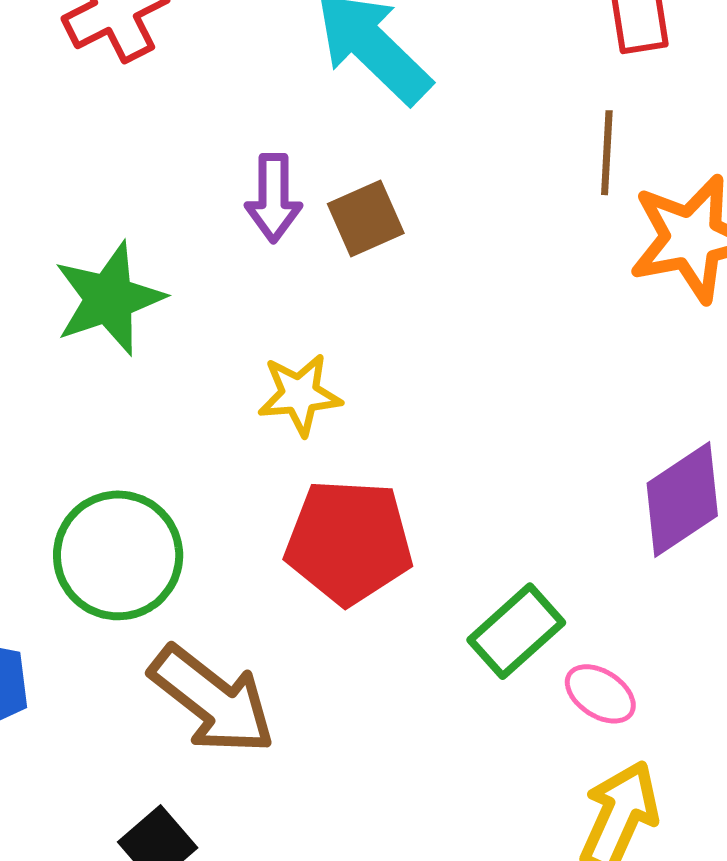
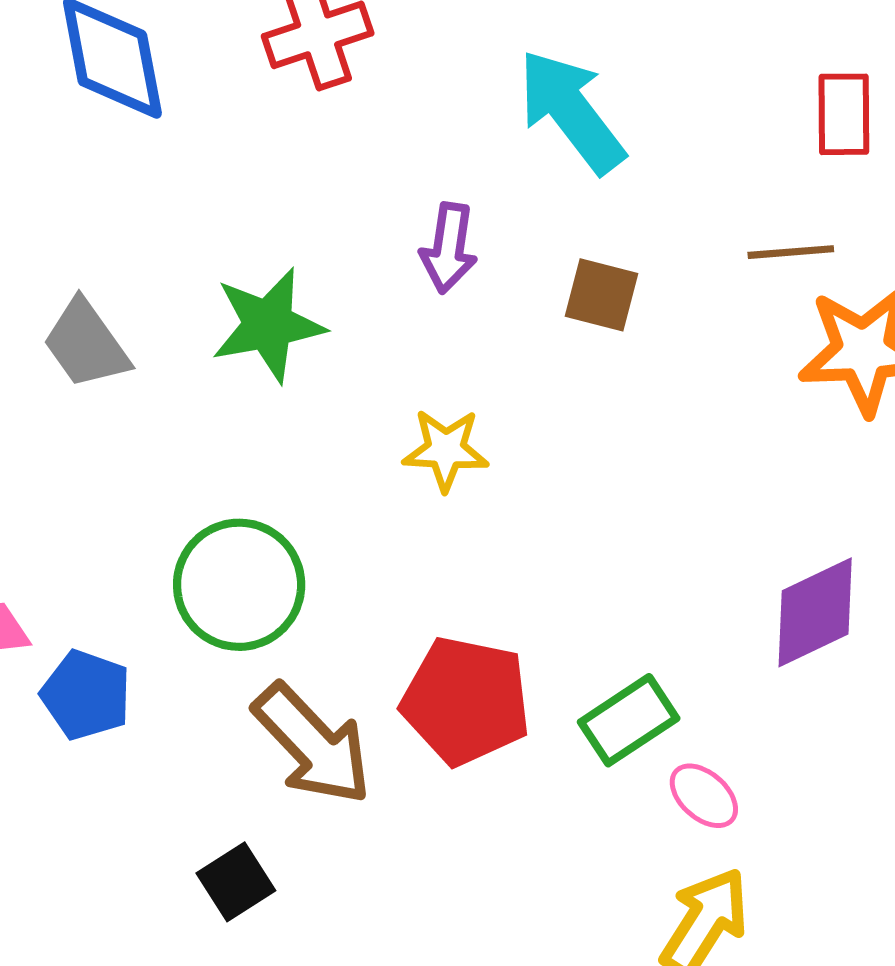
brown line: (607, 153) -> (791, 252), turned 74
brown square: (366, 219) -> (602, 295), moved, turned 30
red pentagon: (349, 542) -> (466, 701), moved

